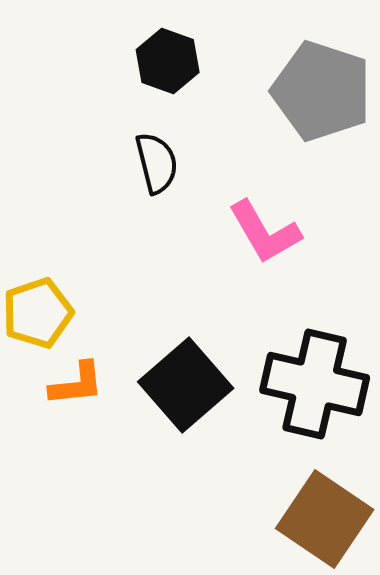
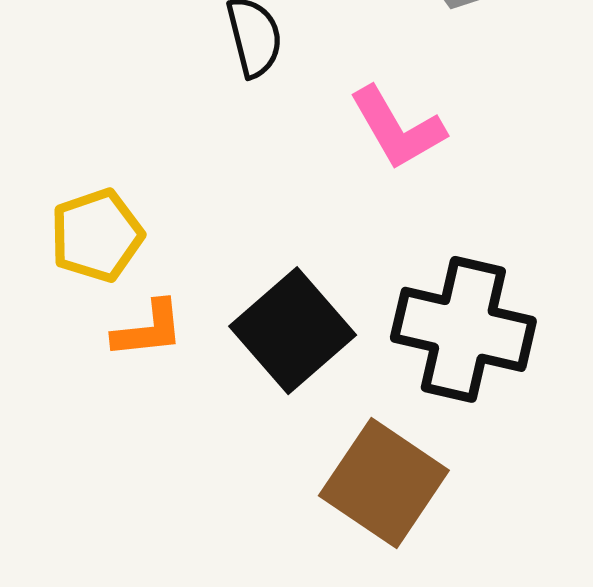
brown square: (325, 519) -> (384, 483), moved

